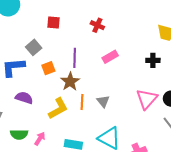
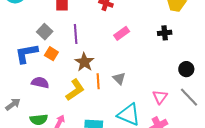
purple line: (75, 58) -> (76, 34), moved
orange square: (48, 68) -> (51, 54), moved, turned -32
pink triangle: (147, 99) -> (160, 97), moved, size x0.7

